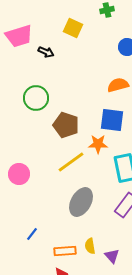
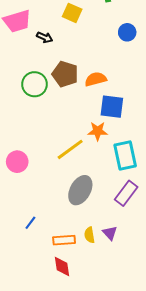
orange semicircle: (118, 85) -> (96, 79), moved
brown pentagon: (66, 125) -> (65, 74), moved
purple triangle: (112, 256) -> (110, 233), moved

